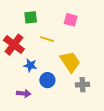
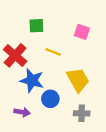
blue star: (30, 65) -> (32, 81), size x1.5
gray cross: (82, 85) -> (82, 113), moved

